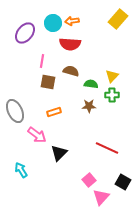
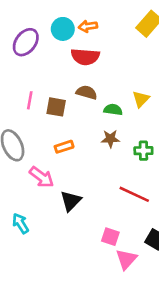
pink line: (42, 61) -> (30, 100), moved
green cross: (112, 95) -> (143, 151), moved
pink square: (89, 180) -> (110, 237), turned -32

